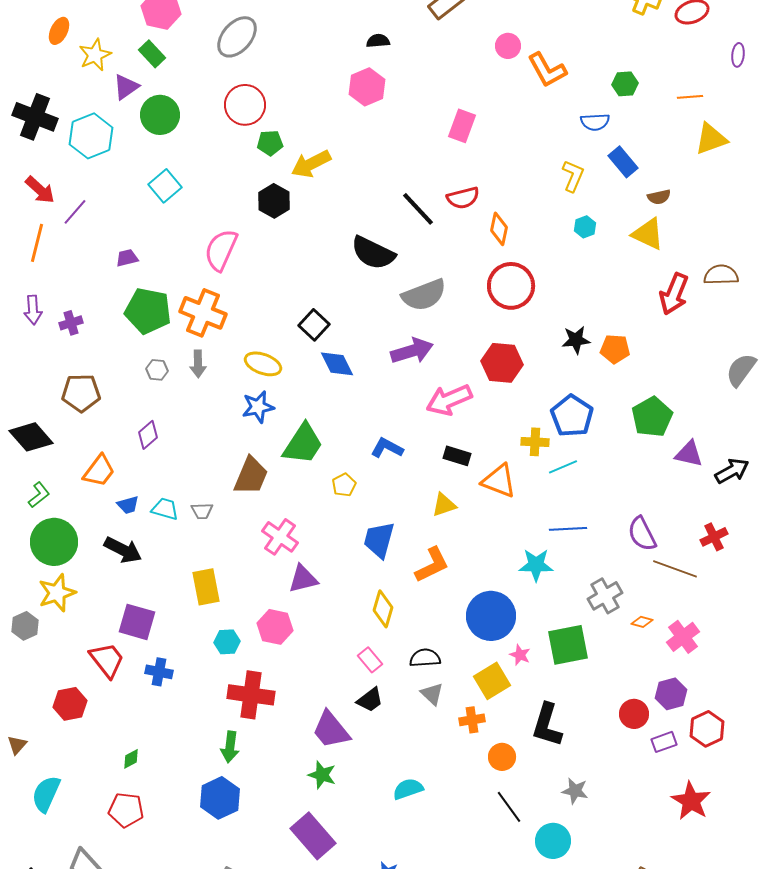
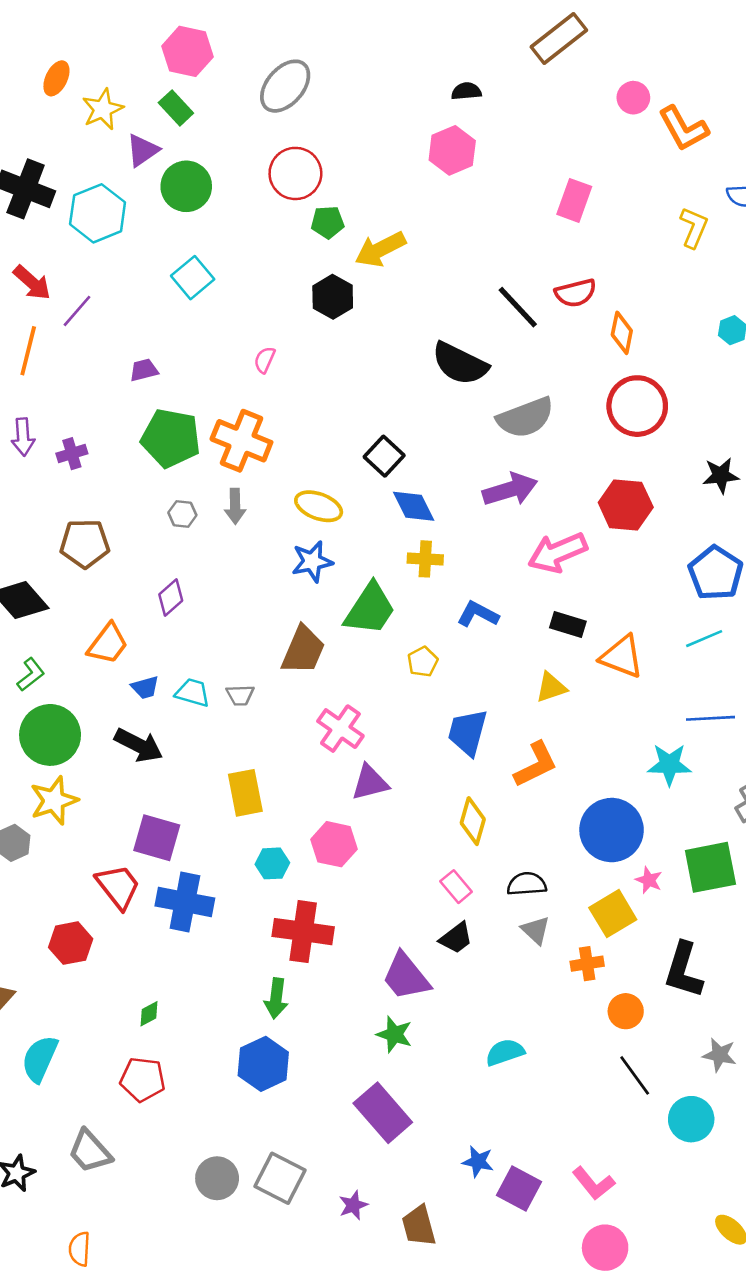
yellow L-shape: (573, 176) -> (694, 227), moved
pink semicircle: (221, 250) -> (265, 360), size x0.5
yellow cross: (535, 442) -> (425, 559), moved
blue cross: (159, 672) -> (185, 902), size x1.6

